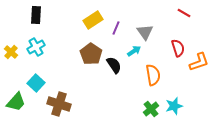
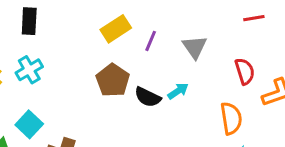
red line: (184, 13) -> (254, 18), turned -40
cyan arrow: (134, 51) -> (178, 91), moved
black semicircle: (114, 65) -> (148, 97), turned 150
orange semicircle: (153, 75) -> (231, 118), moved

